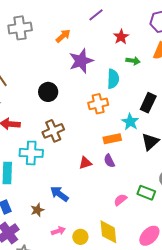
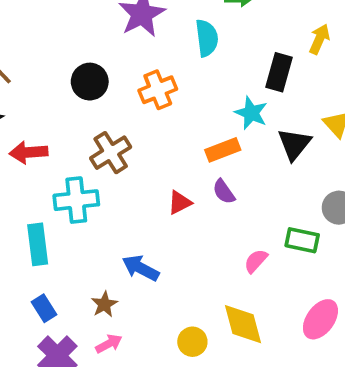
orange cross: (98, 104) -> (158, 90), moved
pink arrow: (58, 231) -> (109, 344), moved

